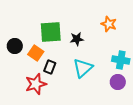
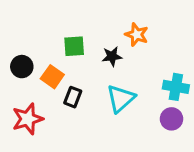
orange star: (109, 24) -> (137, 35), moved
green square: (51, 32) -> (74, 46), size x0.7
red star: (36, 84) -> (28, 119), moved

